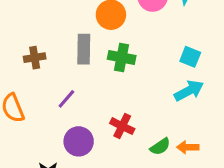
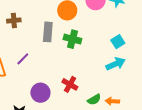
cyan square: (190, 57) -> (118, 42), turned 32
brown cross: (35, 58) -> (14, 21), moved
purple line: (66, 99) -> (23, 59), moved

